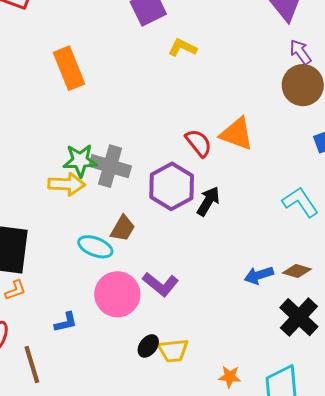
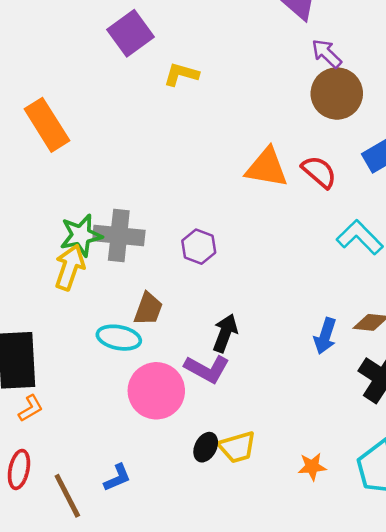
red semicircle: (199, 143) -> (319, 172), moved
yellow arrow: (67, 184) -> (70, 267), turned -63
purple hexagon: (172, 186) -> (199, 247), size x0.6
black arrow: (208, 201) -> (225, 333), moved
blue arrow: (259, 275) -> (325, 336), turned -44
blue L-shape: (66, 322) -> (117, 478), moved

